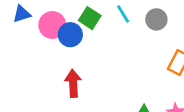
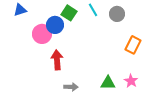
pink circle: (52, 25) -> (42, 34), moved

